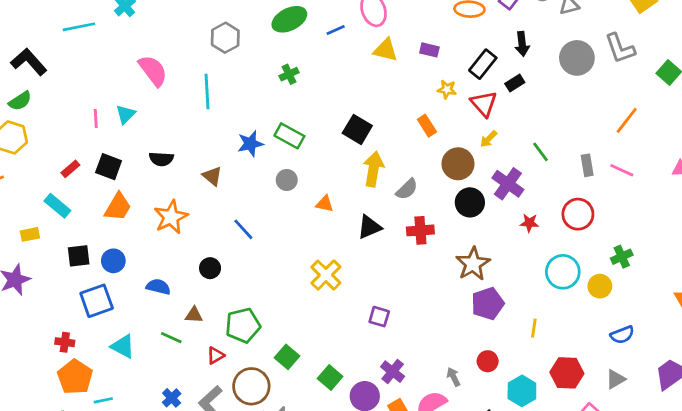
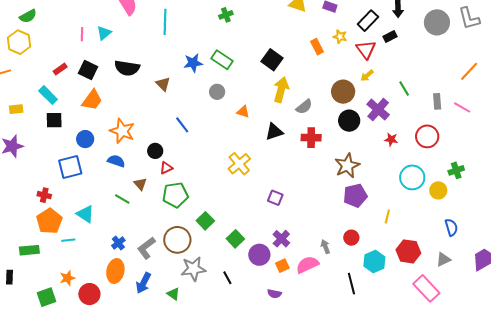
orange rectangle: (427, 126) -> (317, 47), moved
black semicircle: (161, 159) -> (127, 68), size x1.4
orange star: (171, 217) -> (122, 131), moved, turned -30
yellow rectangle: (30, 234) -> (16, 109), moved
black square: (79, 256) -> (54, 120), moved
brown triangle: (194, 315) -> (140, 184), turned 40
blue semicircle: (622, 335) -> (451, 227), turned -90
cyan triangle: (123, 346) -> (85, 214), moved
red triangle: (216, 355) -> (166, 168), moved

